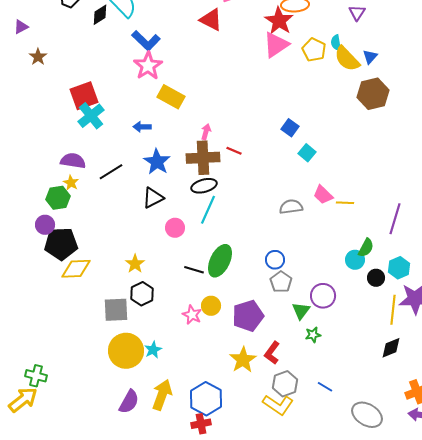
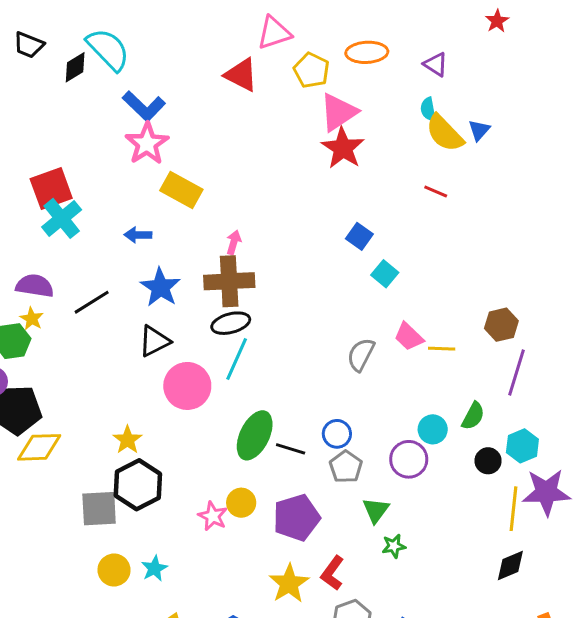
purple triangle: (357, 13) -> (436, 64), moved, turned -30
red star: (279, 21) -> (343, 148), moved
yellow pentagon: (314, 50) -> (311, 70), moved
brown hexagon: (373, 94) -> (501, 325), moved, size x0.7
red line: (234, 151) -> (436, 191), moved
gray semicircle: (291, 207) -> (361, 355), turned -55
pink circle: (175, 228) -> (187, 386), size x1.6
cyan circle: (355, 260) -> (433, 429), moved
black line: (194, 270) -> (291, 449), moved
black hexagon: (142, 294) -> (138, 485), size x1.4
purple circle: (323, 296) -> (409, 459), moved
yellow circle: (126, 351) -> (114, 570), size x0.6

